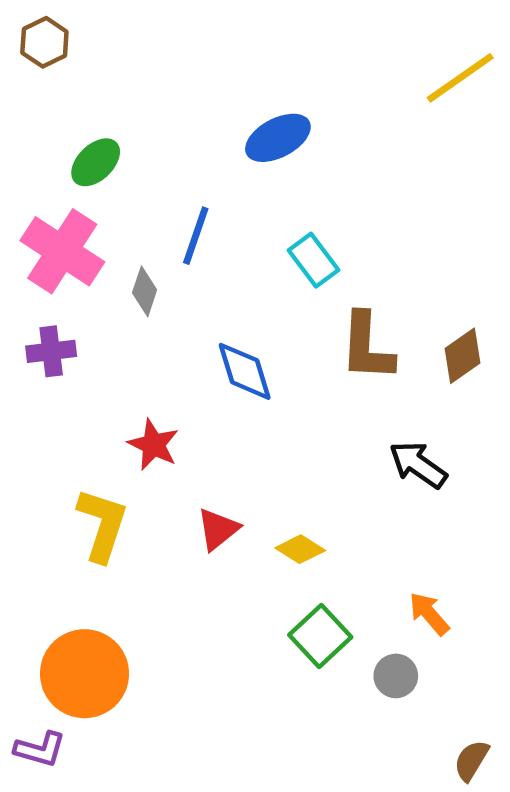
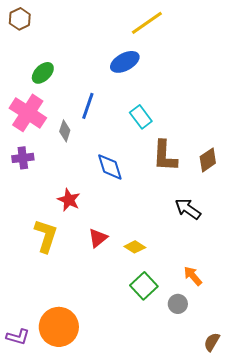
yellow line: (460, 78) -> (147, 23), moved
orange circle: (85, 674) -> (59, 327), moved

